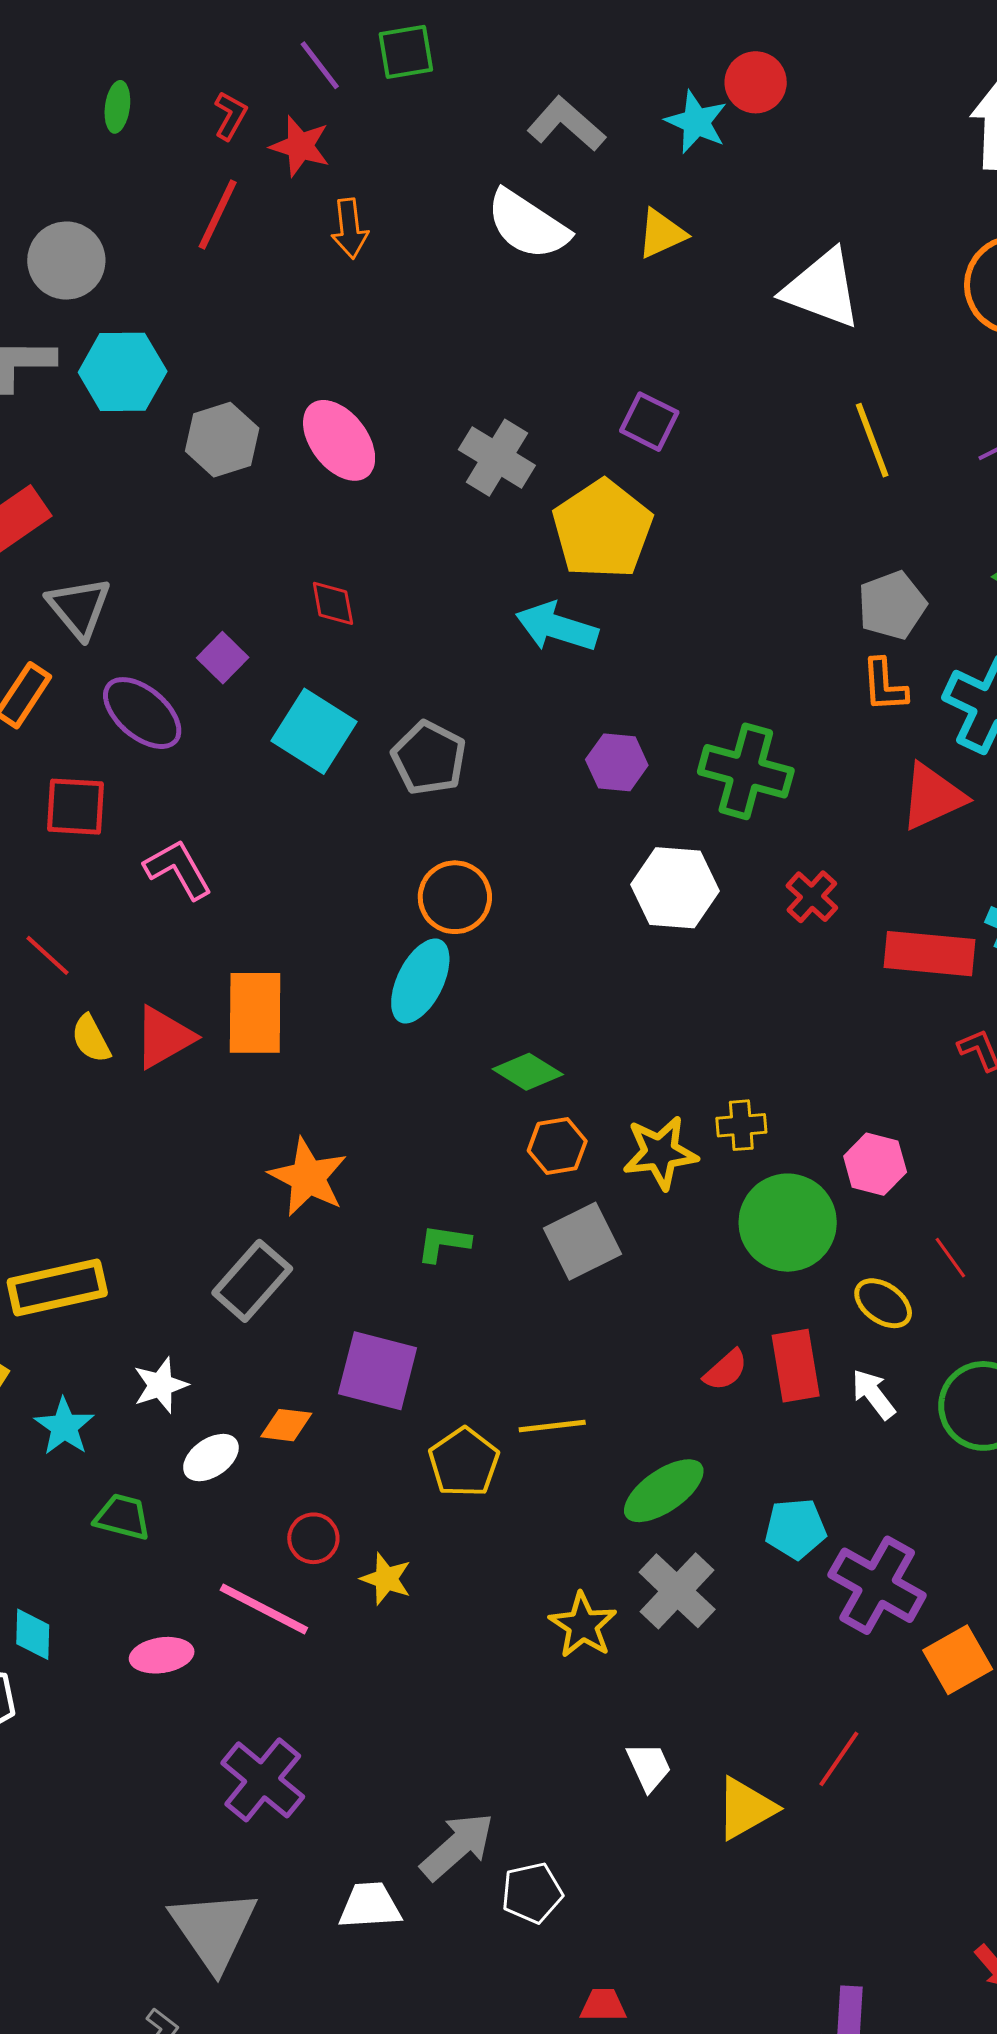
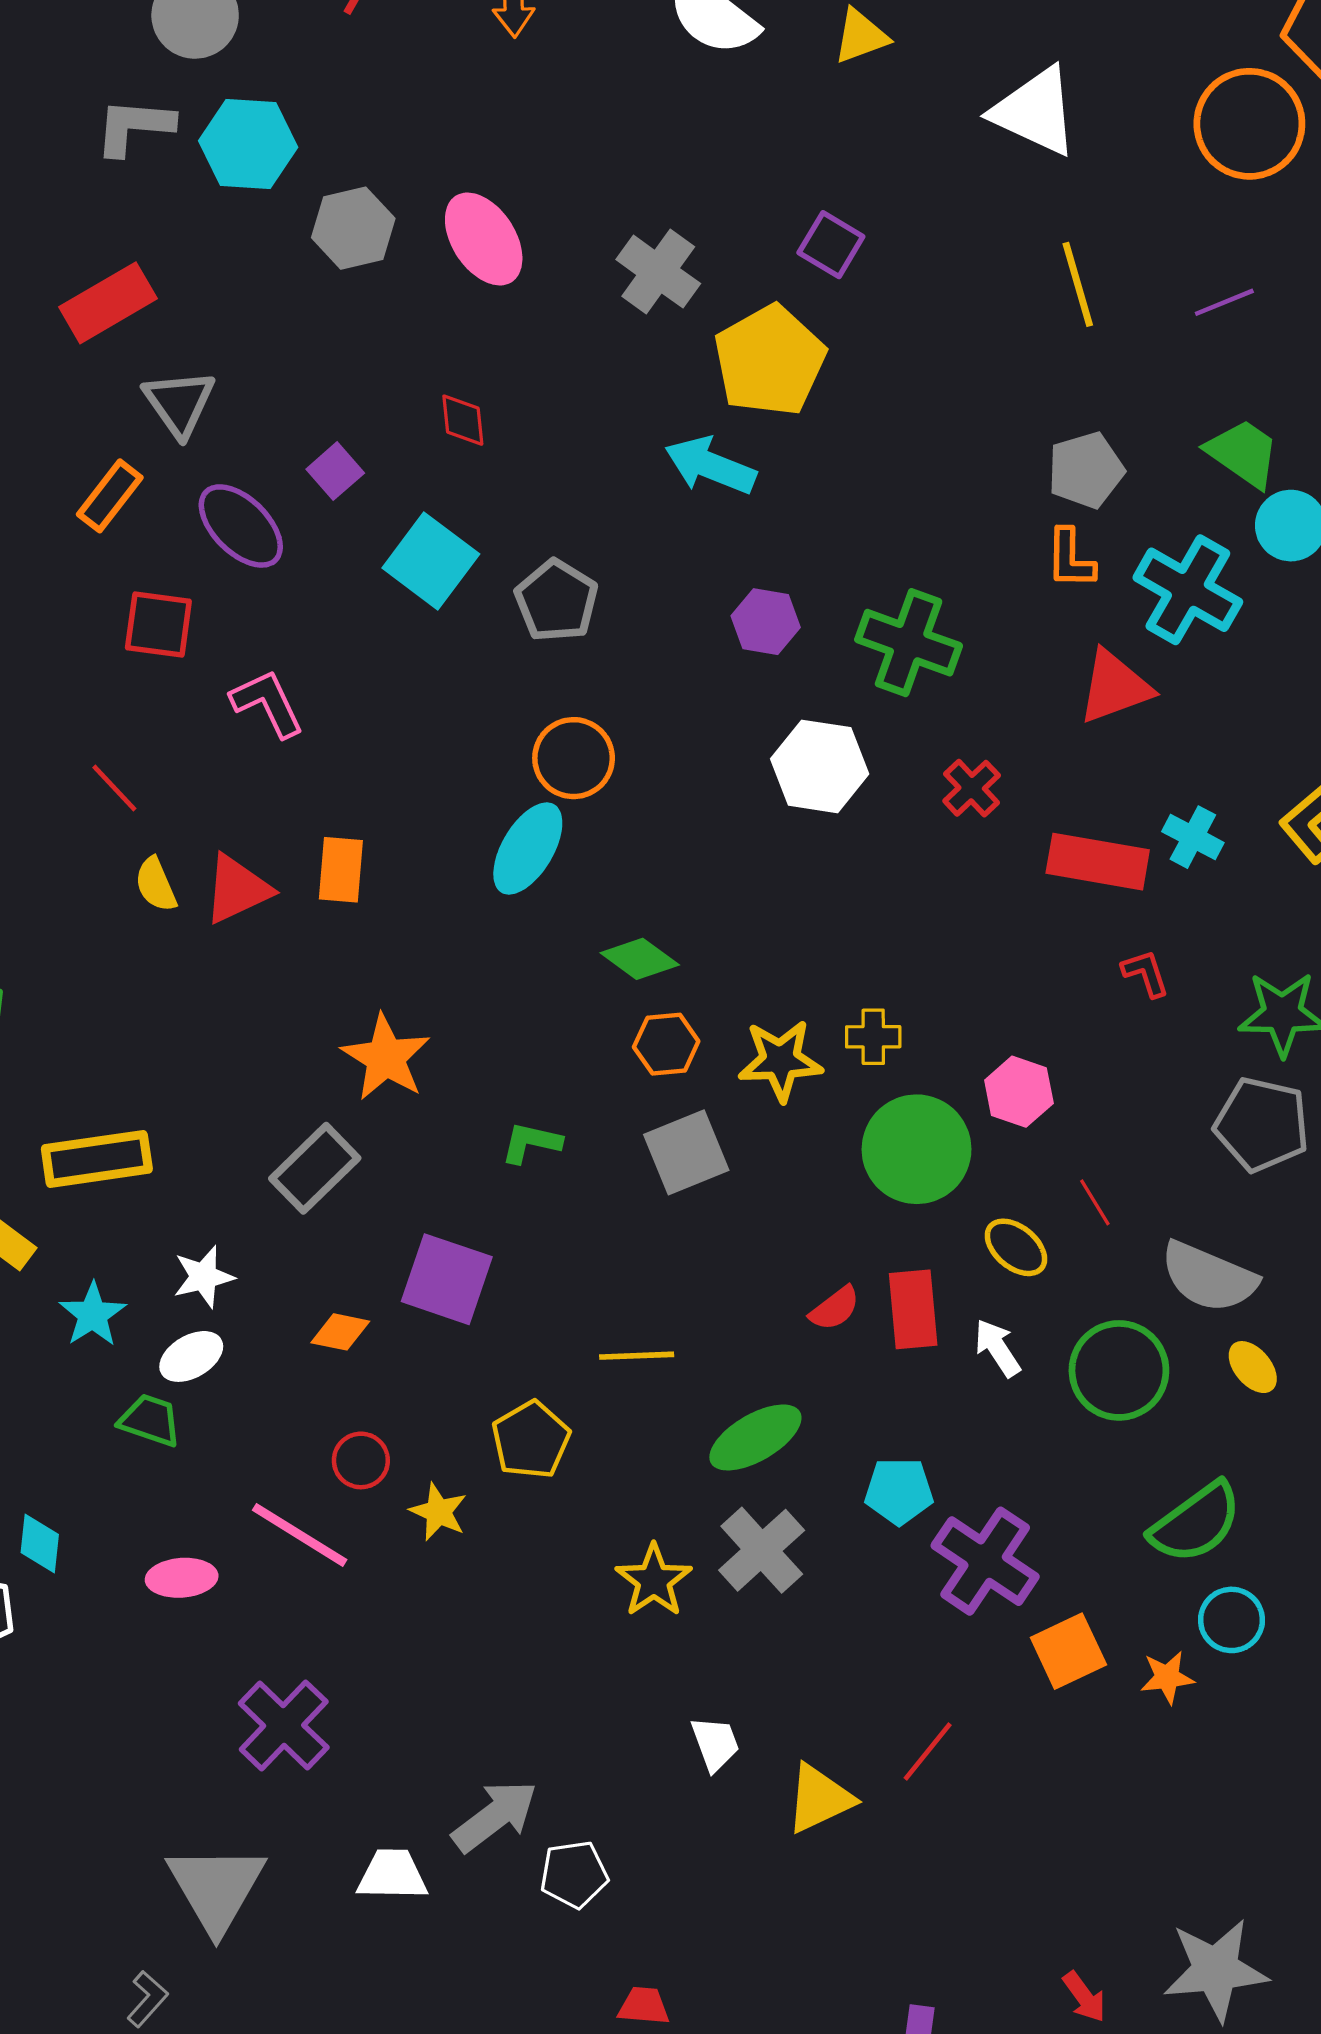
orange rectangle: (255, 1013) -> (341, 870), size x0.7
white ellipse: (211, 1458) -> (191, 1356), moved
yellow pentagon: (464, 1462) -> (531, 1440), moved

